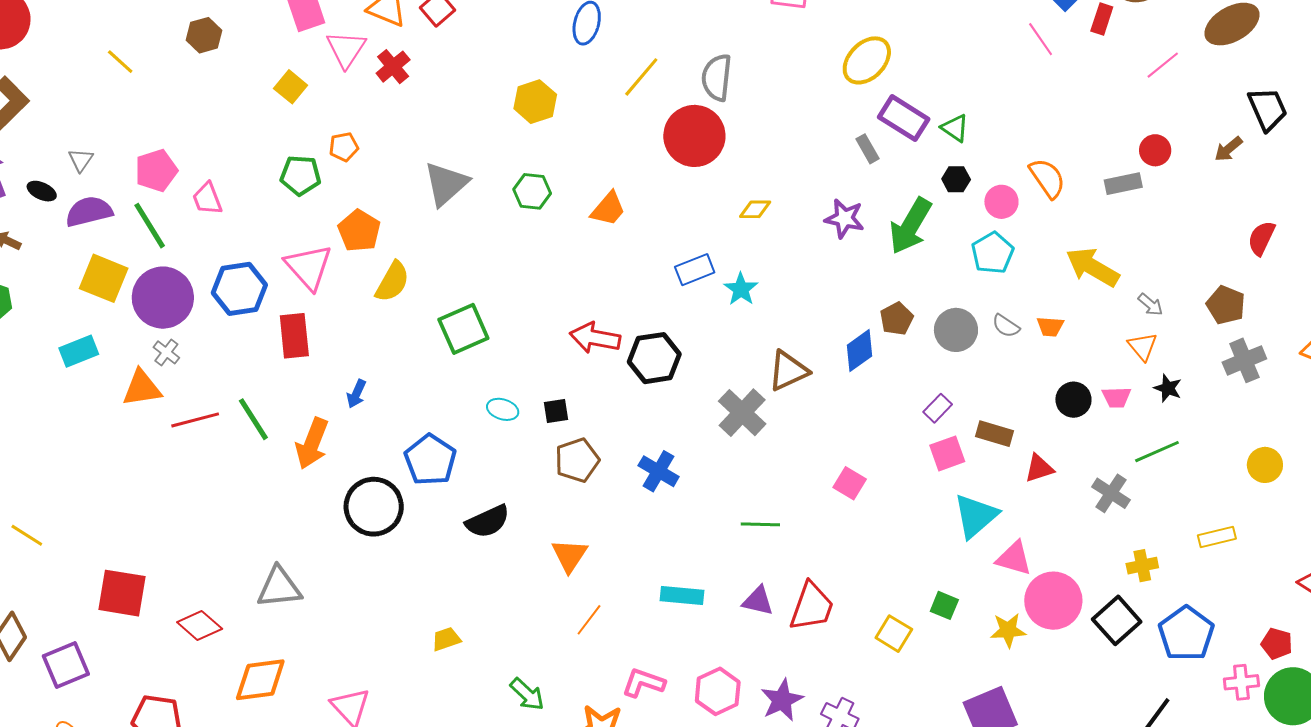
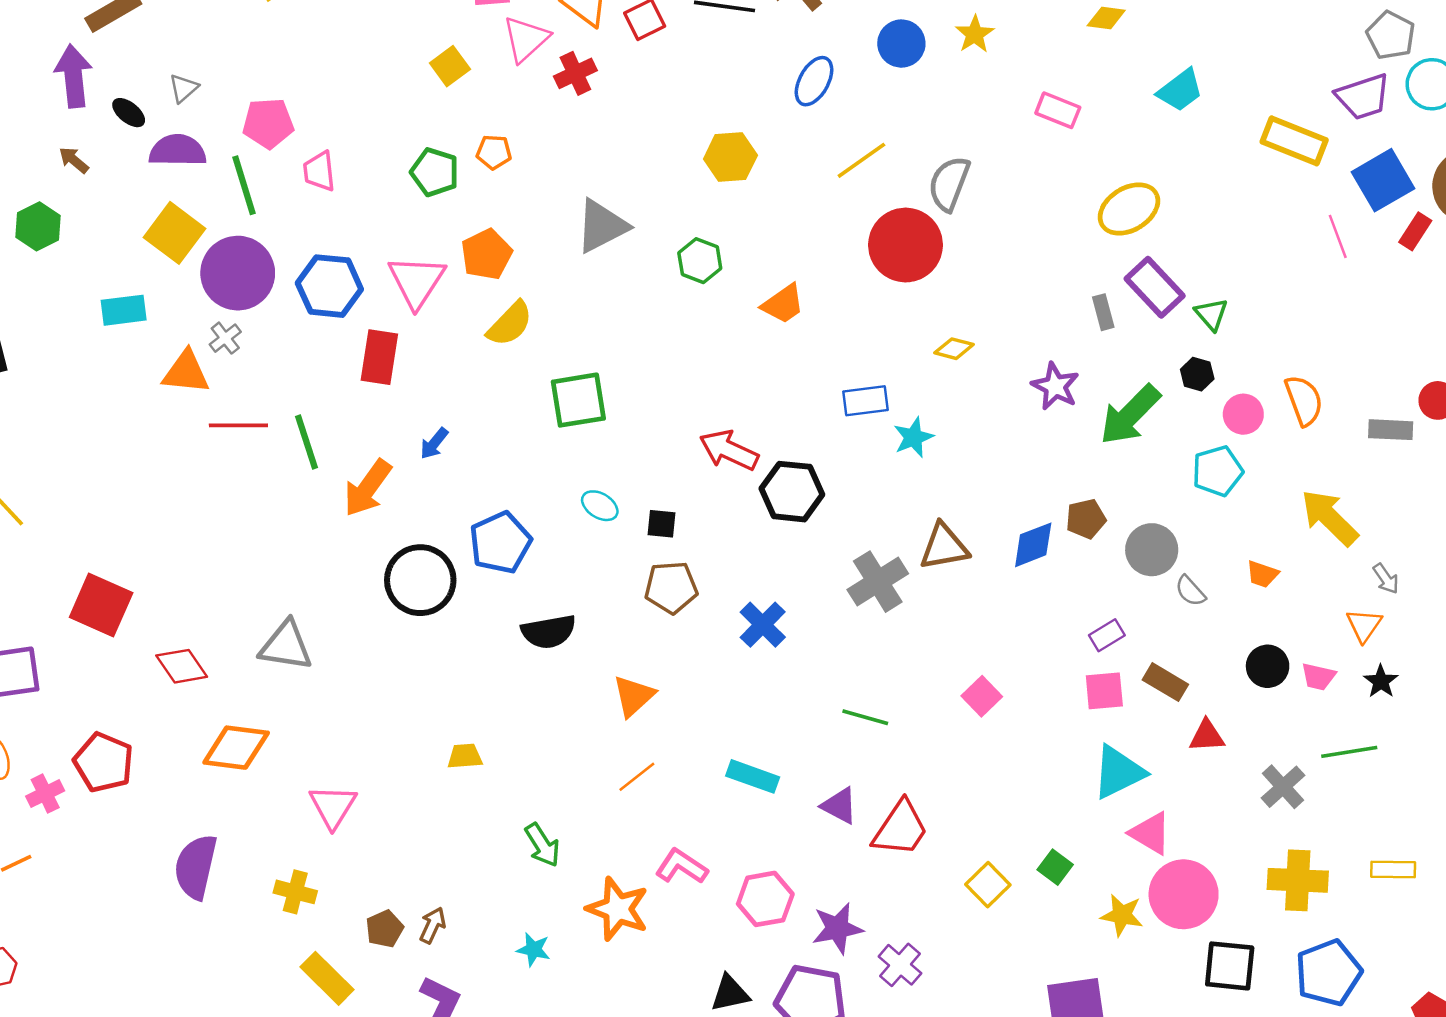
gray semicircle: (1006, 326) -> (1190, 591), moved
yellow cross: (1142, 566) -> (1298, 880), size x1.6
black square: (1117, 620) -> (1230, 966), moved, turned 33

